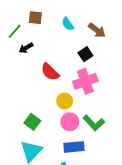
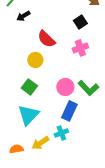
pink cross: (85, 81) -> (80, 48), size x0.7
yellow circle: (65, 101) -> (35, 60), moved
blue rectangle: (74, 147) -> (69, 111), turned -60

